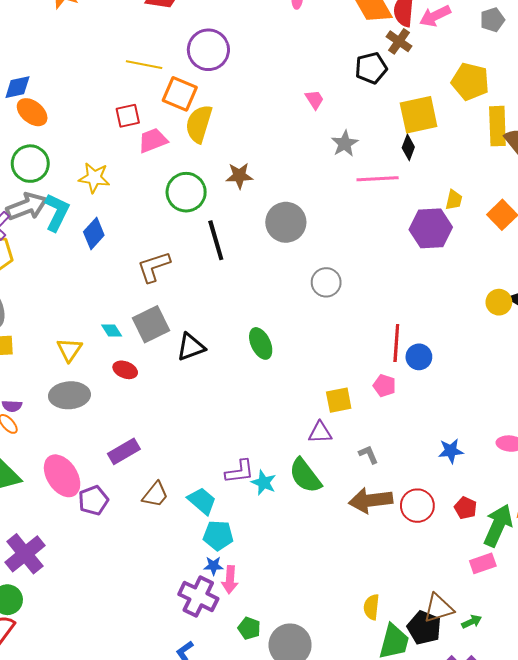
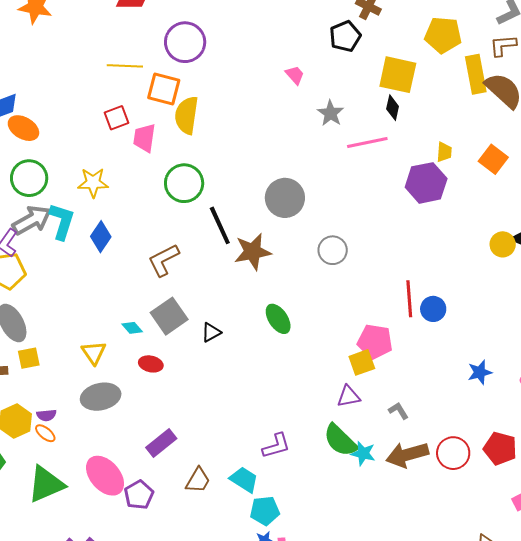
yellow square: (419, 115) -> (398, 75), turned 33
pink trapezoid: (153, 140) -> (144, 138), turned -52
brown star: (239, 176) -> (253, 252), moved, size x1.4
black triangle: (191, 347) -> (211, 332), size x0.7
pink pentagon: (384, 386) -> (375, 342), moved, size x1.6
blue star: (451, 451) -> (480, 372), moved
cyan star: (264, 483) -> (363, 453), moved
red pentagon: (466, 508) -> (500, 448), size x1.5

